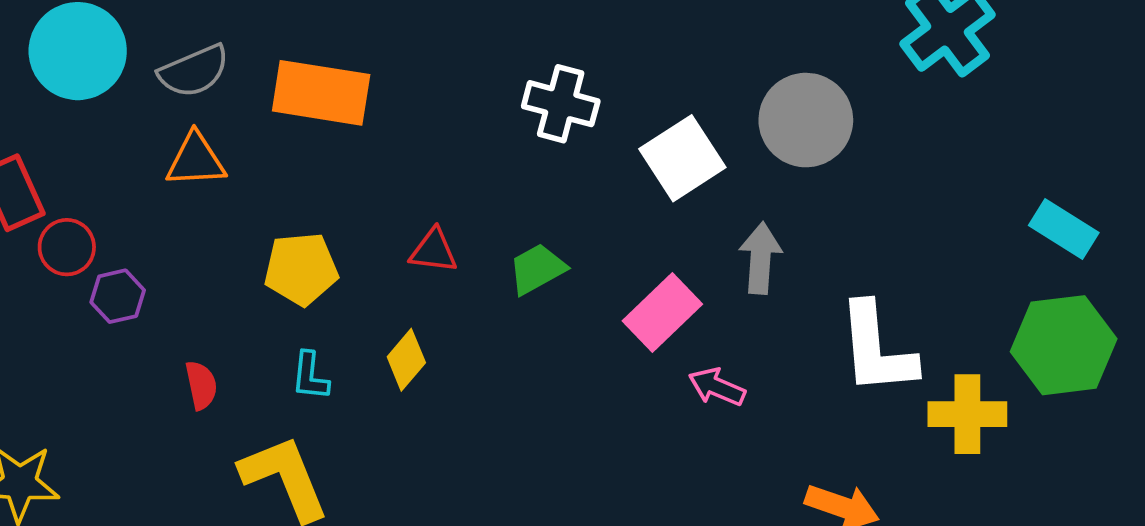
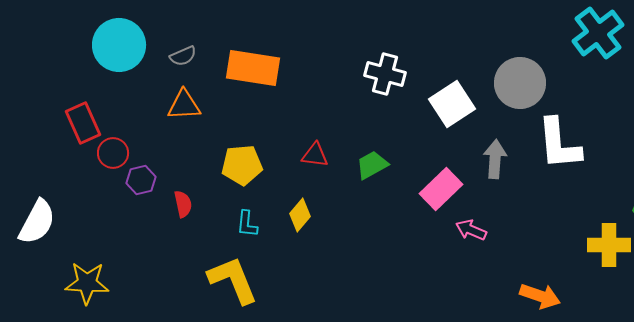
gray semicircle: (194, 71) -> (183, 56), size x0.7
white L-shape: (877, 349) -> (559, 144), moved
red semicircle: (201, 385) -> (183, 204), moved

